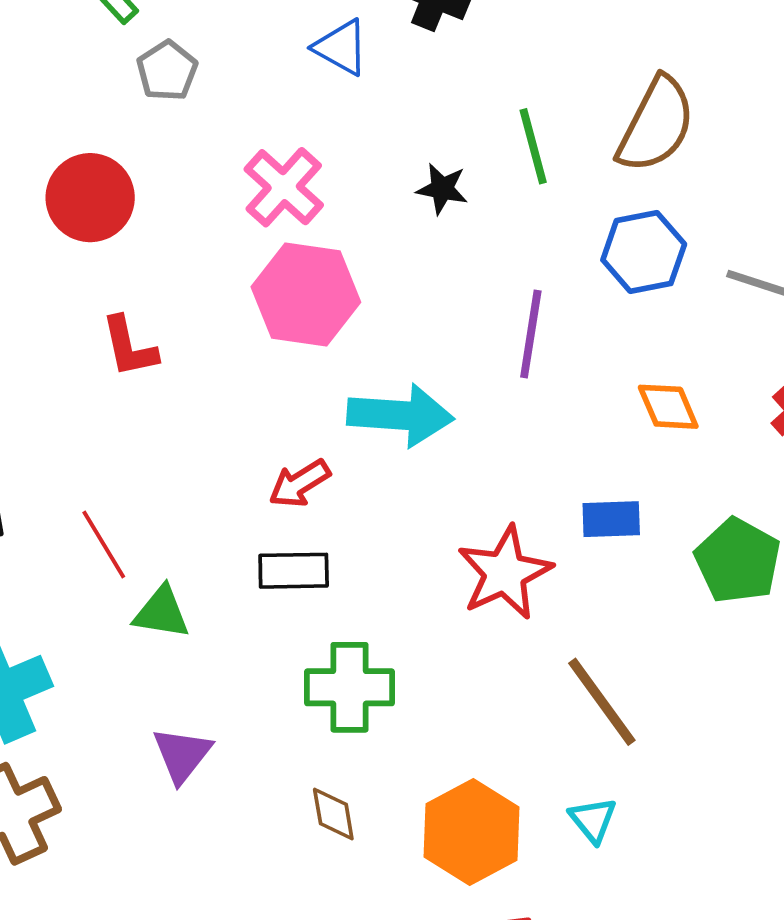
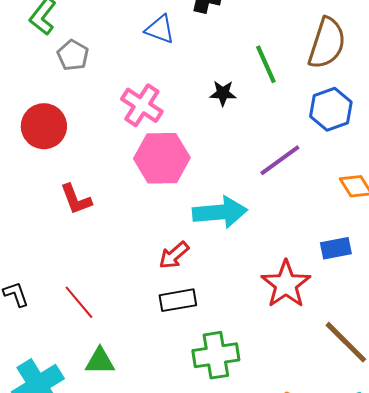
purple line: (531, 334) -> (280, 160), turned 54
green triangle: (162, 612) -> (100, 361), moved

